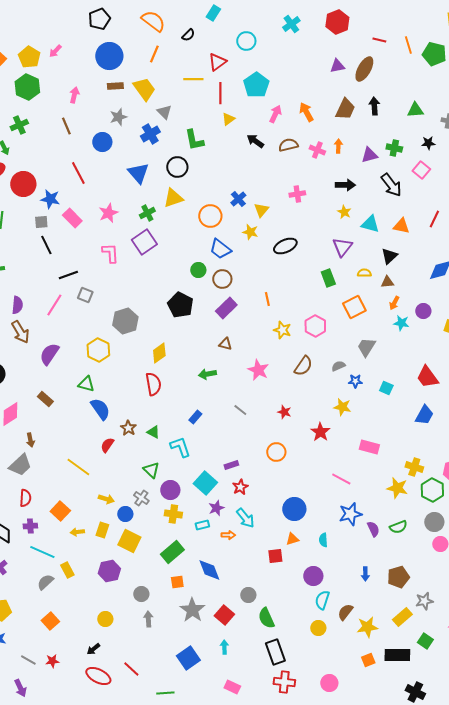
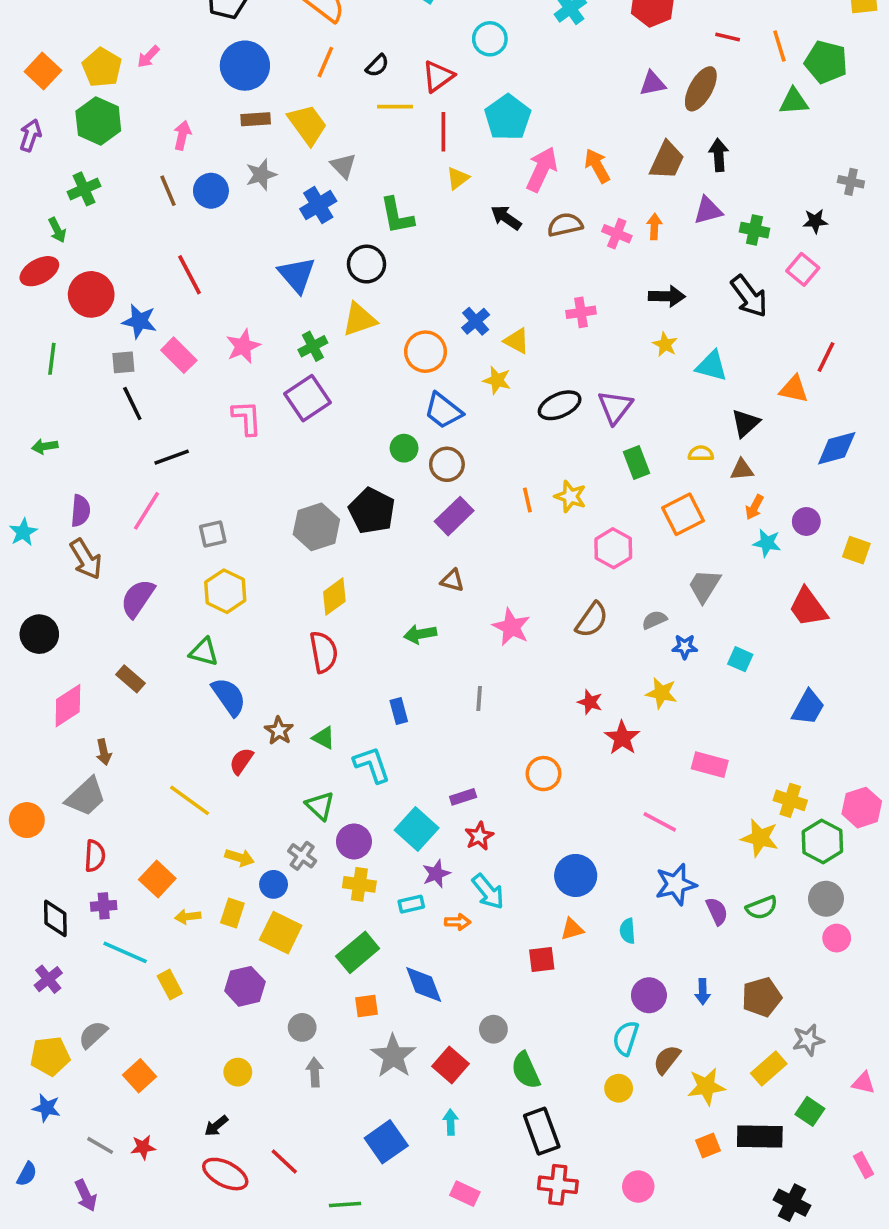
black semicircle: (188, 35) -> (377, 66), moved
green triangle: (415, 110) -> (794, 101), moved
pink arrow: (275, 114) -> (542, 169), size x1.4
blue circle: (102, 142) -> (211, 191), moved
purple triangle: (369, 155) -> (708, 210), moved
yellow triangle: (261, 210) -> (517, 341), turned -42
orange triangle: (401, 226) -> (794, 389), moved
purple triangle: (342, 247) -> (615, 407), moved
gray square: (85, 295) -> (213, 534), moved, turned -35
gray hexagon: (125, 321) -> (316, 527), moved
yellow star: (282, 330) -> (570, 496), moved
red trapezoid: (427, 377) -> (808, 607), moved
gray line: (240, 410) -> (479, 698), turned 56
red star: (284, 412) -> (590, 702), moved
blue rectangle: (195, 417) -> (399, 711), turned -56
purple circle: (313, 576) -> (649, 995), moved
gray semicircle: (45, 582) -> (93, 1035), moved

